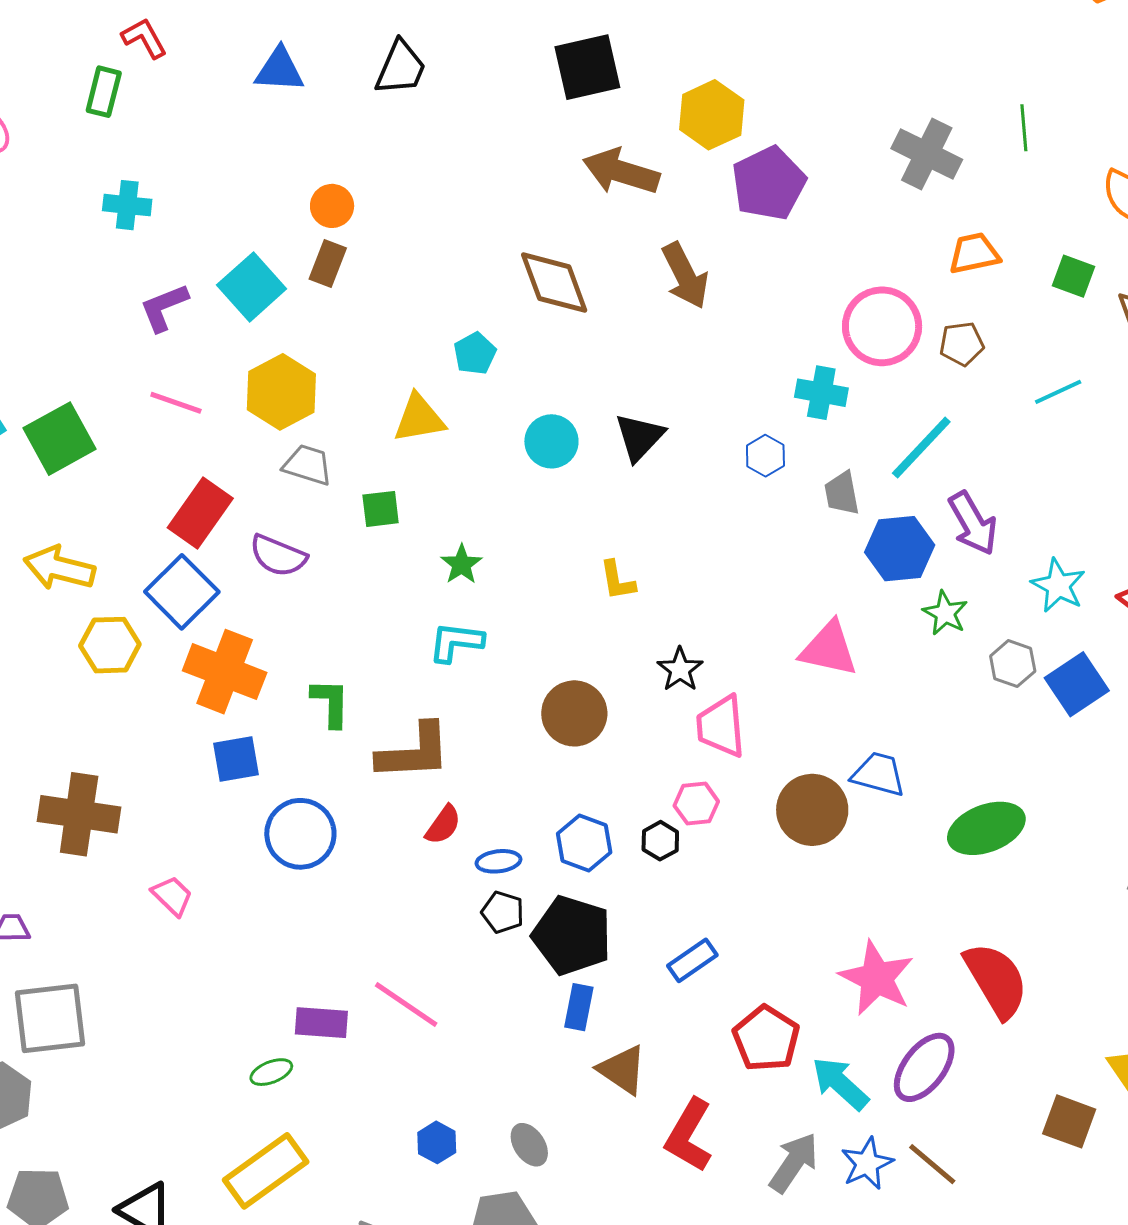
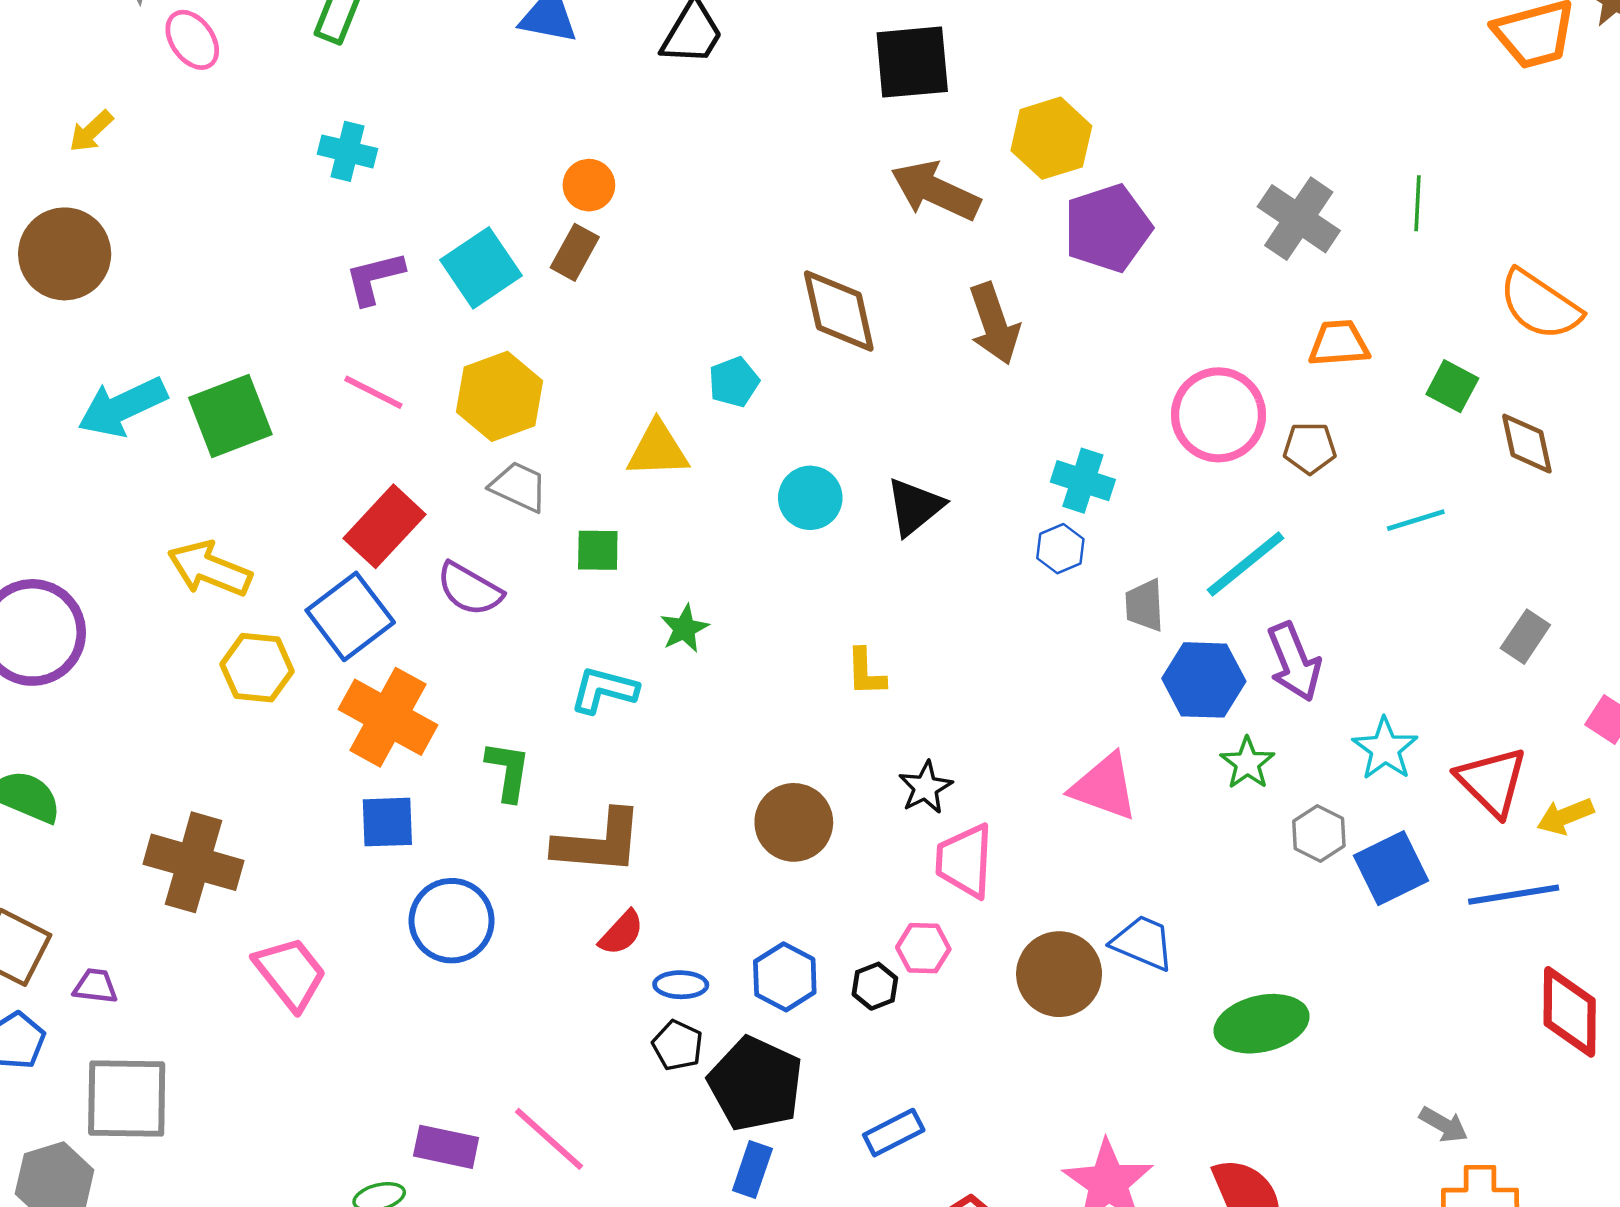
cyan cross: (821, 393) -> (1083, 481), moved
cyan L-shape: (456, 642) -> (604, 690), moved
pink trapezoid: (172, 896) -> (290, 973), size x1.5

